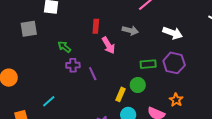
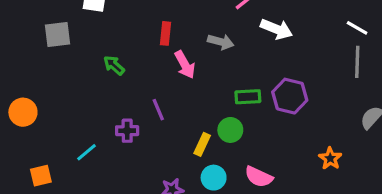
white arrow: (173, 33) -> (276, 29), moved
purple cross: (73, 65) -> (127, 131), moved
orange star: (176, 100) -> (330, 158), moved

